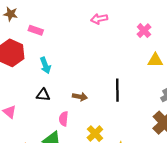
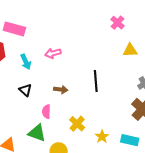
pink arrow: (99, 19) -> (53, 53), moved
pink rectangle: (36, 30) -> (14, 29), size x1.5
black triangle: (43, 95) -> (25, 90), turned 40

